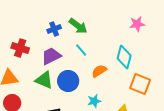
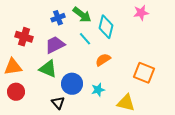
cyan diamond: (124, 57) -> (106, 27), moved
blue circle: (68, 81) -> (72, 84), moved

